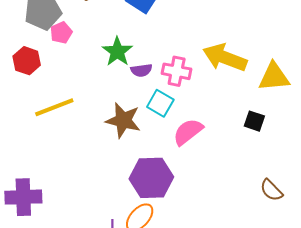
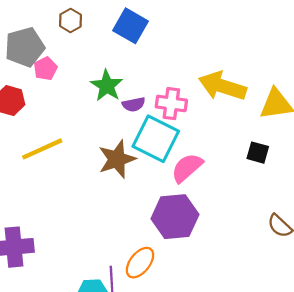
cyan square: (160, 103) -> (156, 139), size x1.6
brown star: (123, 120) -> (117, 159), turned -30
purple hexagon: (151, 178) -> (175, 217), moved

